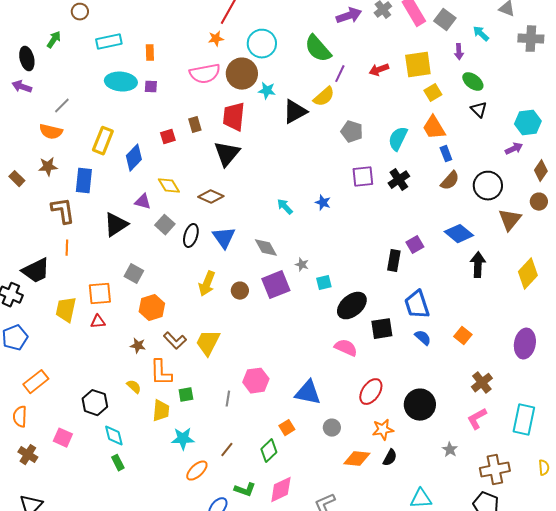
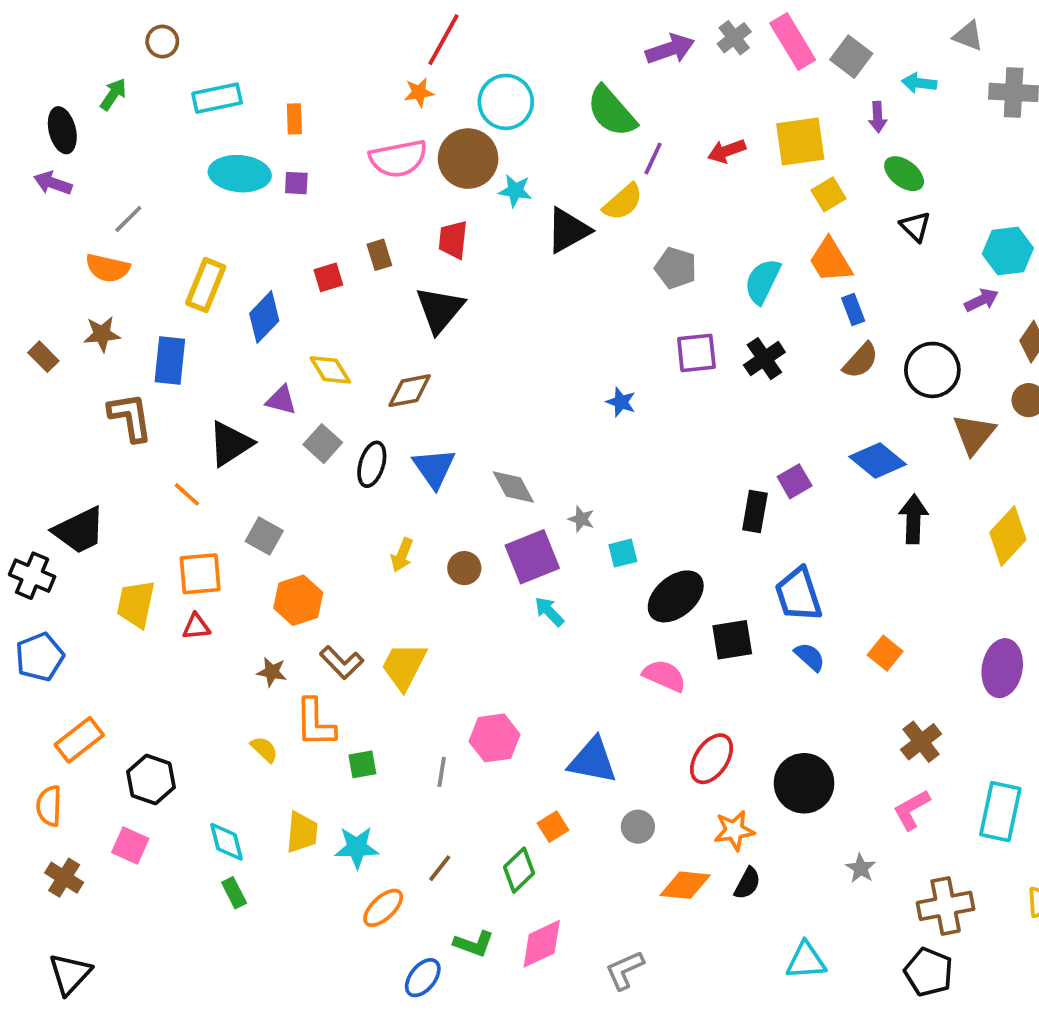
cyan arrow: (481, 34) -> (919, 83), turned -36
red trapezoid: (234, 117) -> (453, 240), size x0.7
brown diamond: (211, 197) -> (410, 391), turned -35
cyan arrow: (285, 207) -> (549, 612), moved
orange line: (67, 248) -> (187, 494), moved, turned -49
yellow arrow: (207, 284) -> (402, 555), size x0.7
black hexagon: (95, 403) -> (151, 779), moved
yellow trapezoid: (161, 411) -> (302, 832), moved

